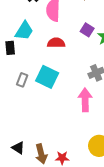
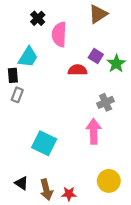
red semicircle: (56, 43) -> (78, 70), moved
cyan square: (47, 77) -> (44, 143), moved
gray rectangle: (22, 80) -> (17, 95), moved

